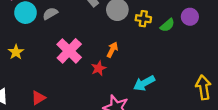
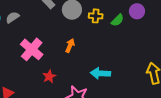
red star: (99, 68) -> (49, 76), moved
cyan arrow: (144, 83) -> (100, 73), turned 36

